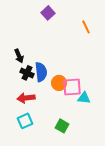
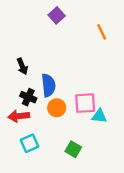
black cross: (27, 73) -> (28, 97), moved
orange circle: (59, 83) -> (57, 108), moved
red arrow: (26, 98) -> (19, 116), moved

